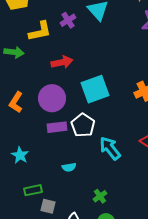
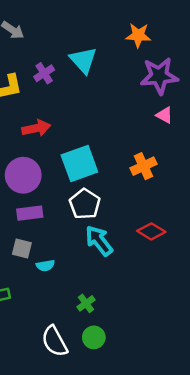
white pentagon: (83, 125) -> (85, 204), moved
gray square: (48, 206) -> (22, 248), moved

